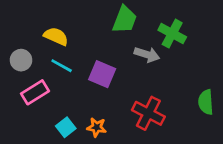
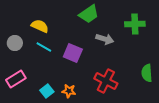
green trapezoid: (125, 20) -> (89, 14), turned 35
green cross: (172, 34) -> (135, 24), moved, turned -30
pink rectangle: (35, 92) -> (16, 79), moved

